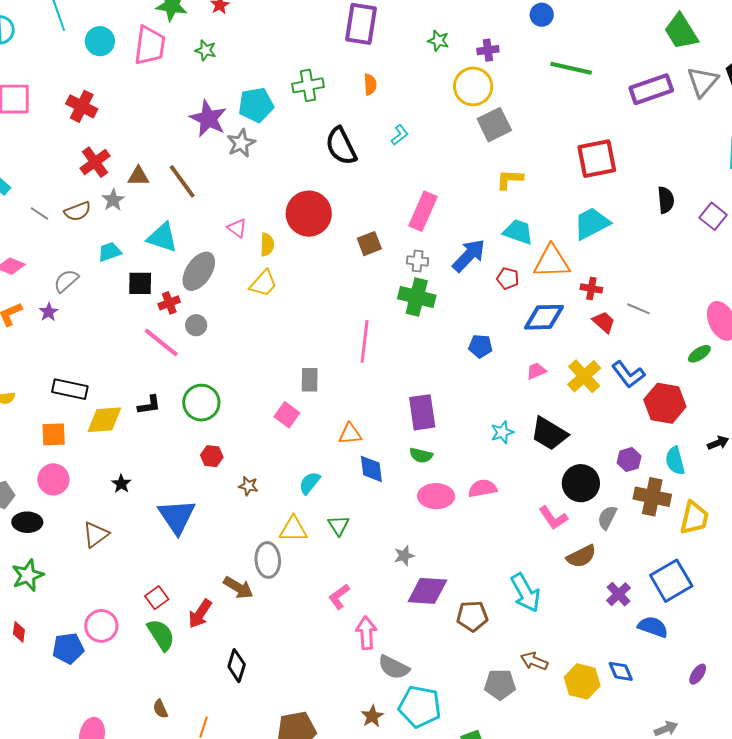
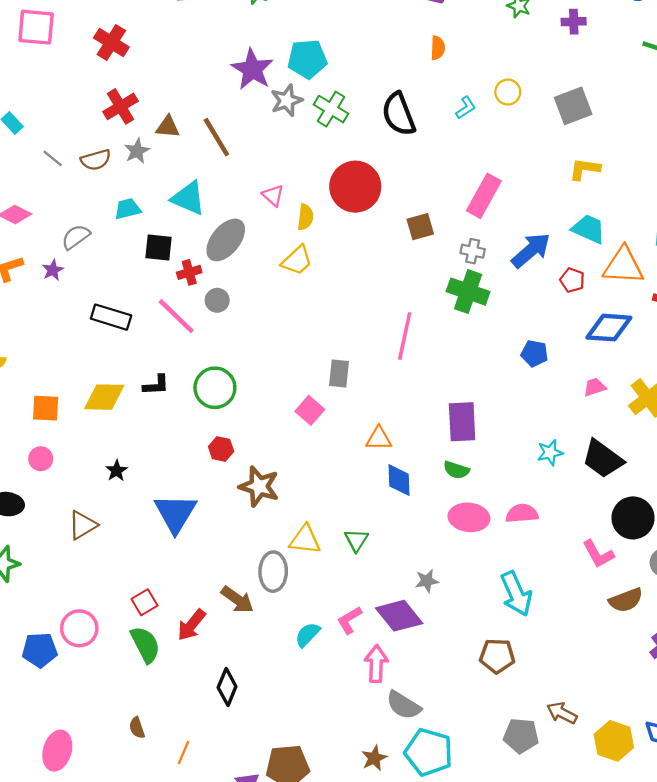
green cross: (308, 85) -> (331, 109), moved, turned 36
yellow circle: (473, 86) -> (508, 92), moved, size x0.6
black rectangle: (70, 389) -> (111, 317), moved
pink circle: (53, 479) -> (41, 459), size x0.7
cyan semicircle: (310, 483) -> (307, 635), moved
brown star: (248, 486) -> (259, 486), size x1.8
purple diamond: (427, 591) -> (399, 616), moved, turned 42
cyan arrow: (525, 593) -> (516, 594), moved

